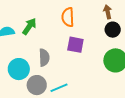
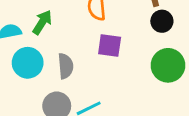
cyan circle: (19, 69) -> (28, 63), moved

